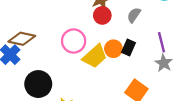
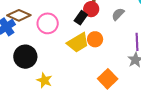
pink circle: (74, 41) -> (48, 23), moved
black rectangle: (128, 48) -> (81, 18), moved

